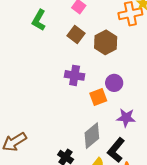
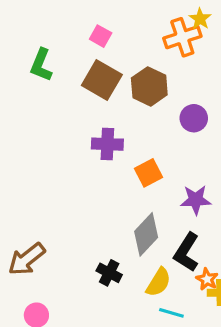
brown square: (76, 34) -> (102, 80), size x1.4
purple circle: (114, 83) -> (194, 118), moved

